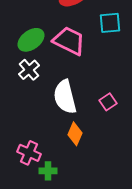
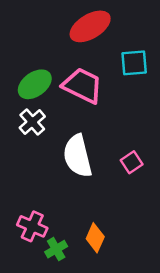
orange diamond: (75, 134) -> (95, 238), moved
green cross: (48, 171) -> (56, 249), turned -30

